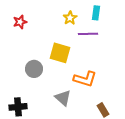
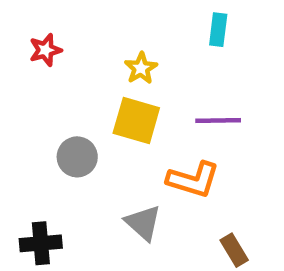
yellow star: (70, 18) -> (141, 68), moved
purple line: (88, 34) -> (218, 121), moved

